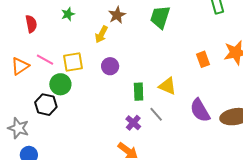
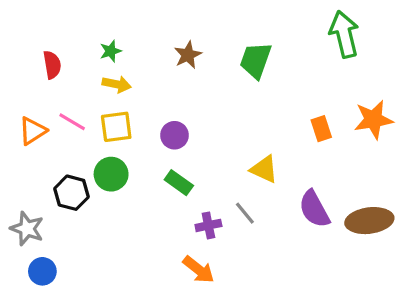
yellow arrow: (101, 34) -> (117, 84), moved, turned -108
green circle: (60, 84) -> (111, 174), moved
green rectangle: (139, 92) -> (179, 183), moved, turned -54
purple cross: (133, 123) -> (208, 225), turned 35

